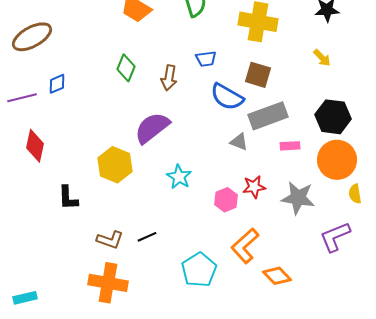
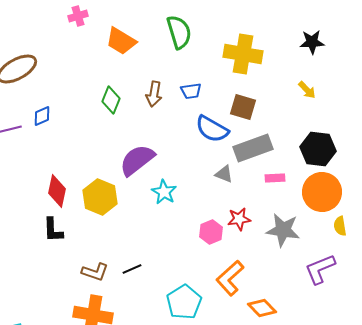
brown arrow: (169, 78) -> (154, 94), moved
red diamond: (35, 146) -> (57, 191), moved
cyan star: (179, 177) -> (164, 192), moved

